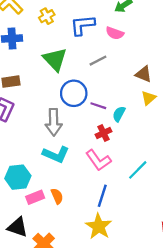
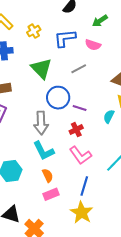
cyan semicircle: (119, 114) -> (109, 116), moved
red cross: (104, 133) -> (76, 130), moved
cyan L-shape: (56, 154) -> (44, 151), turned 40
orange semicircle: (57, 196) -> (48, 175), moved
pink rectangle: (35, 197) -> (51, 194), moved

